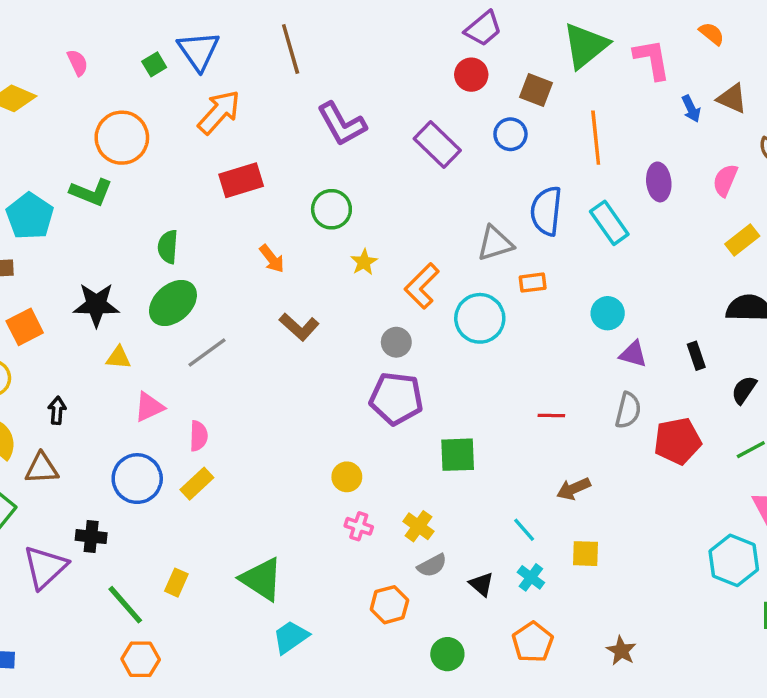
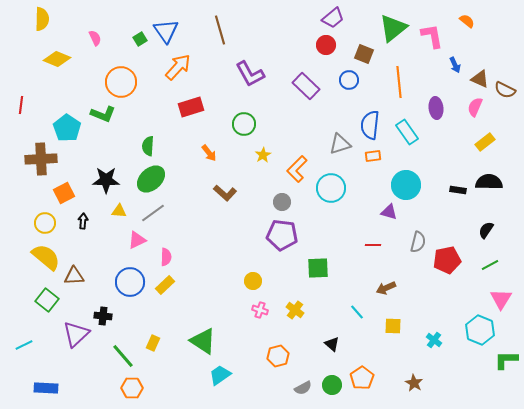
brown triangle: (732, 98) -> (480, 79), moved
orange rectangle: (533, 283) -> (373, 156), moved
cyan circle: (608, 313) -> (406, 185), size x1.5
gray line: (207, 352) -> (153, 213), moved
purple triangle: (633, 354) -> (389, 212), moved
black rectangle: (696, 356) -> (458, 190), moved, turned -63
black arrow: (57, 410) -> (83, 221), moved
gray semicircle: (432, 565) -> (303, 388), moved
cyan cross: (531, 577) -> (434, 340), moved
green circle: (447, 654) -> (332, 385), moved

